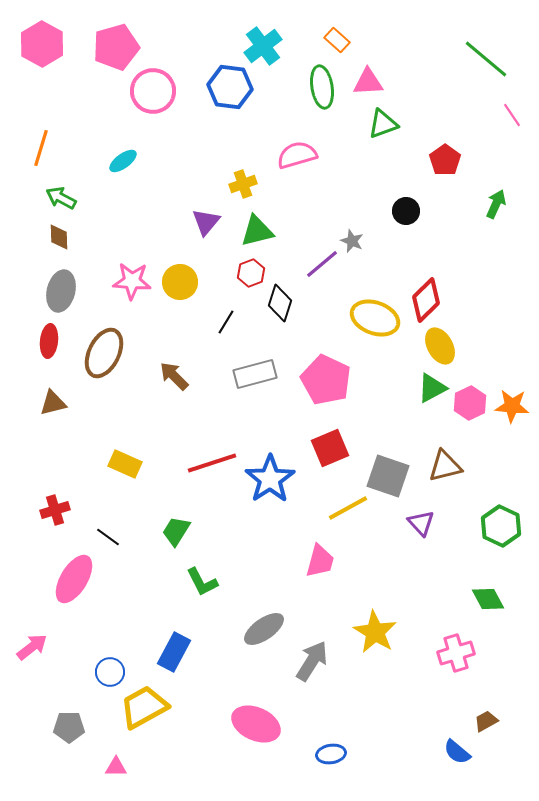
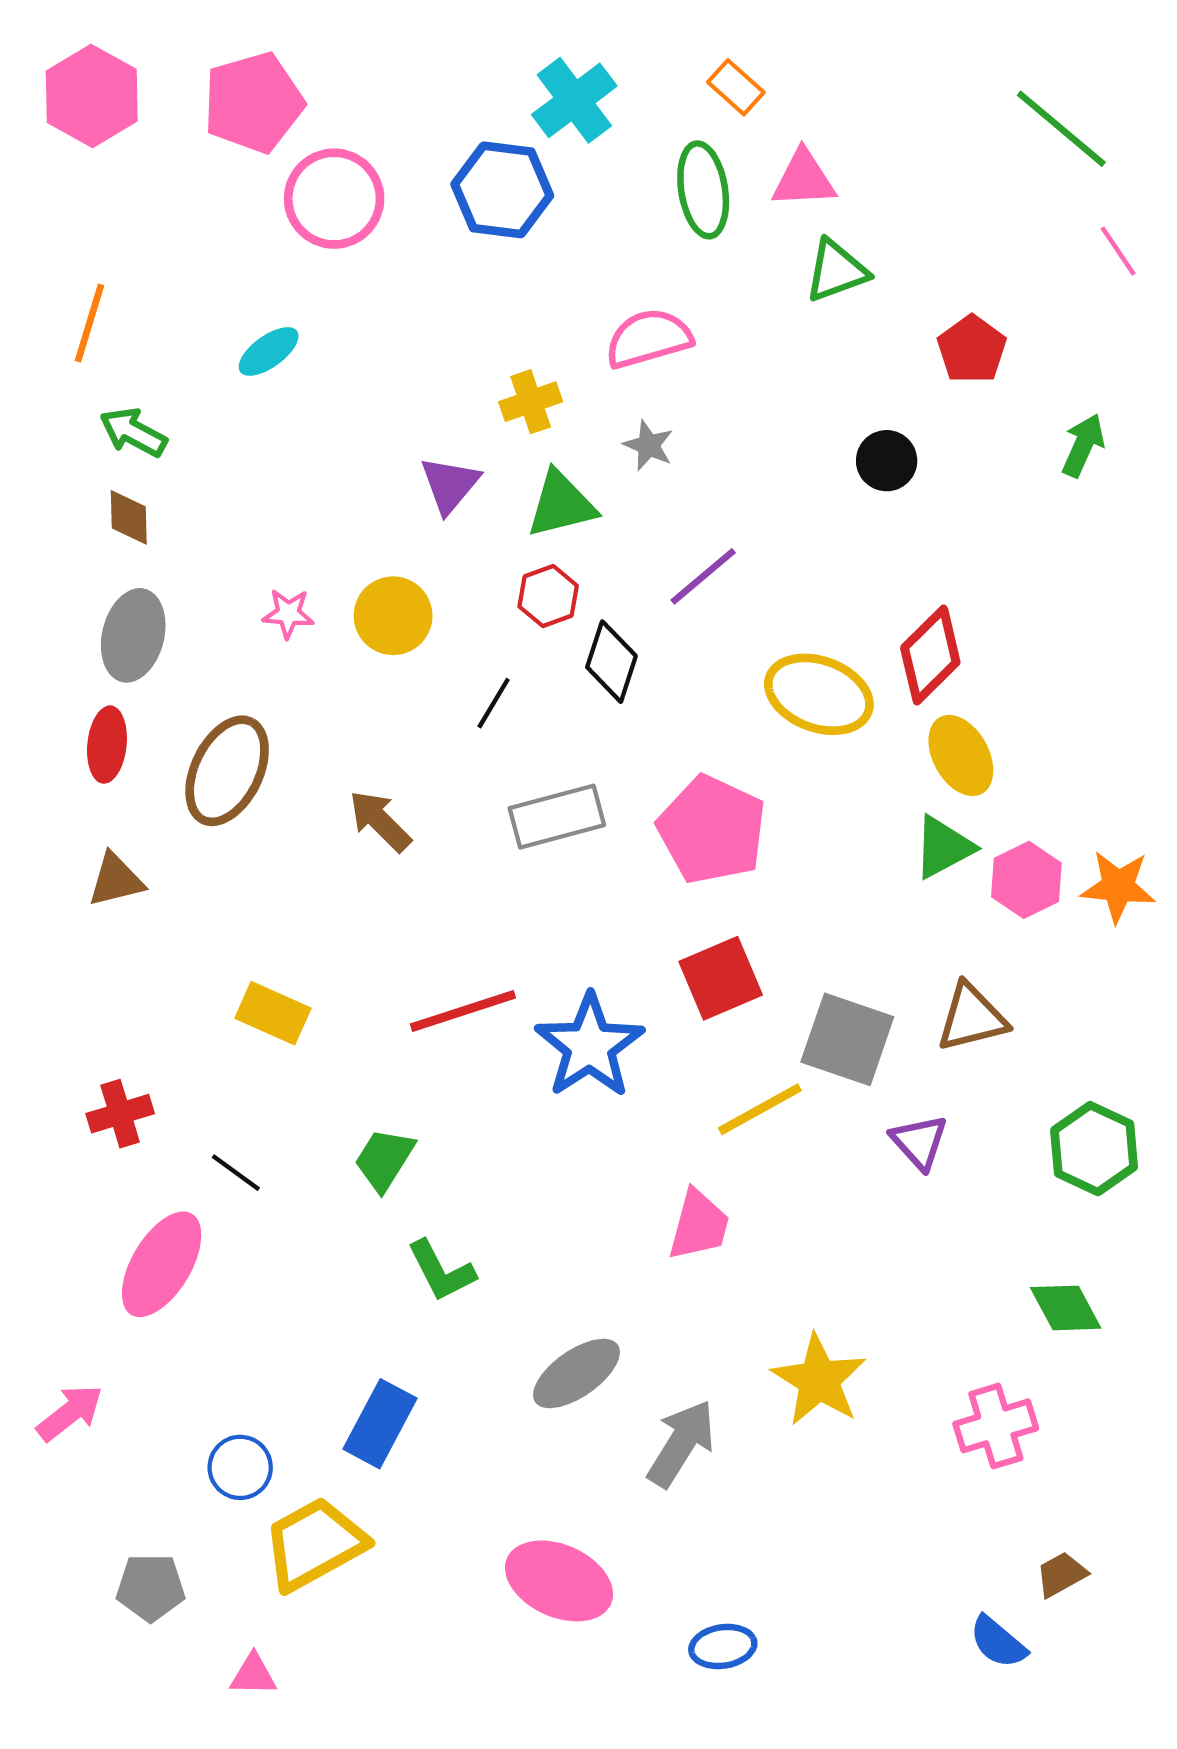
gray star: (352, 241) -> (649, 445), moved
pink star: (132, 281) -> (288, 614), size x0.6

